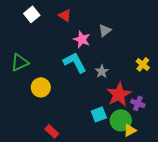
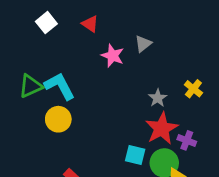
cyan L-shape: (75, 62) -> (60, 86), moved
gray star: (102, 71) -> (158, 98), moved
cyan square: (99, 114) -> (135, 155), turned 35

